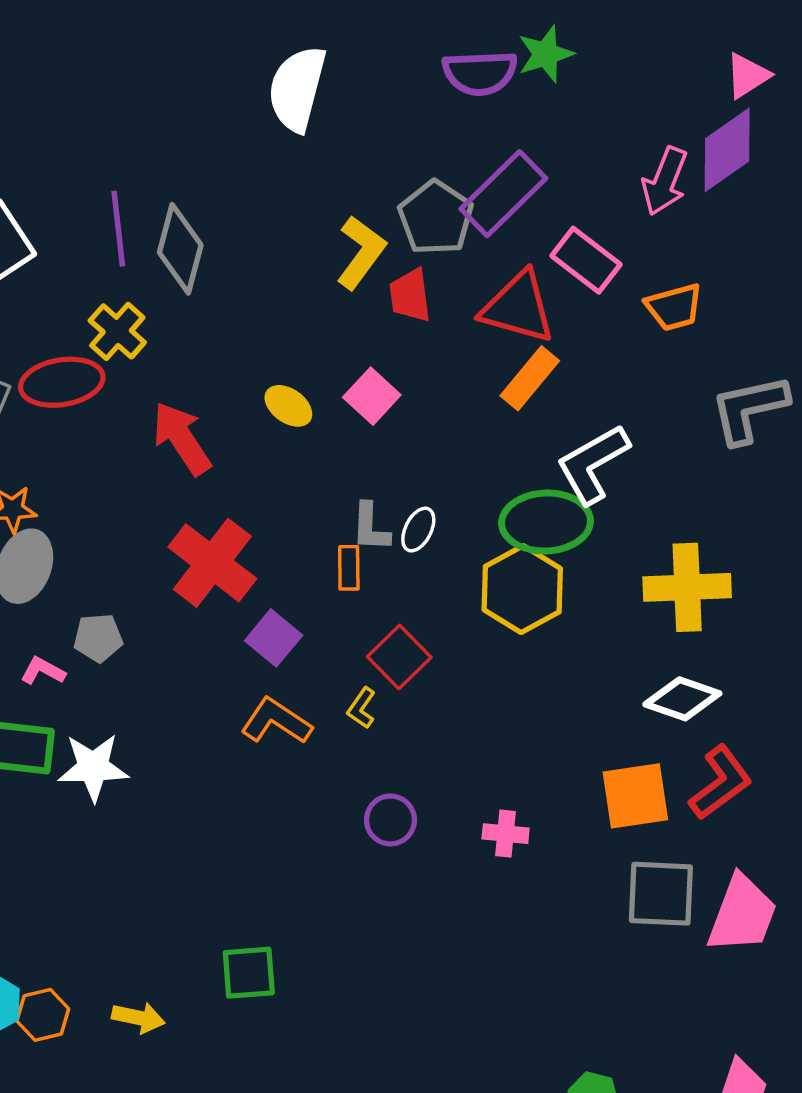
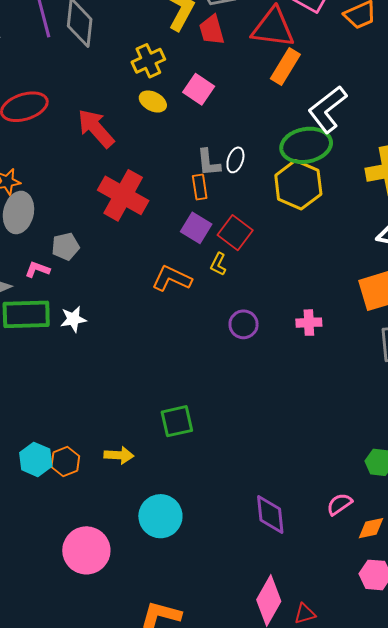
yellow cross: (117, 331) -> (148, 61), moved, turned 32
purple square: (274, 638) -> (196, 228), moved
white star: (93, 767) -> (73, 319), size x0.7

